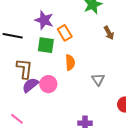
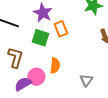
orange semicircle: (70, 62) -> (55, 66), moved
purple semicircle: (30, 85) -> (23, 84), moved

